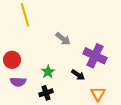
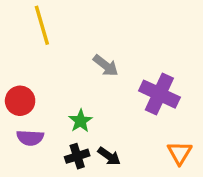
black arrow: (78, 75) -> (109, 156), moved
orange triangle: (98, 94) -> (180, 153), moved

